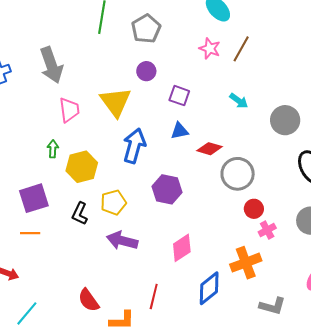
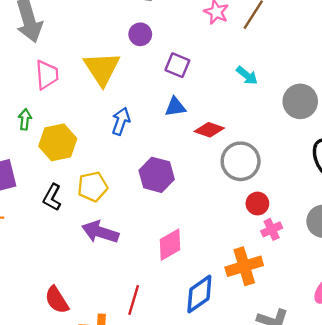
blue arrow: (134, 146) -> (121, 121), size x0.7

